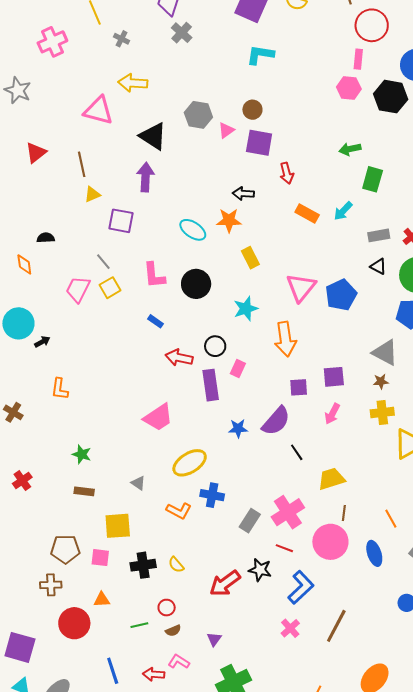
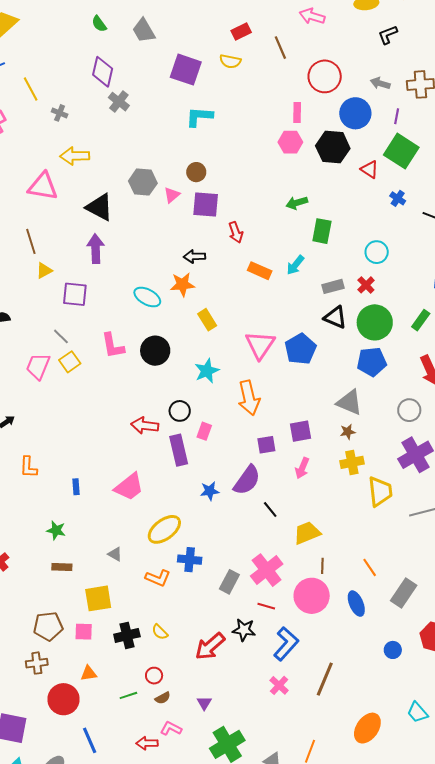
red circle: (372, 25) -> (325, 76), moved
black triangle: (378, 266) -> (335, 317), size x1.4
blue rectangle: (156, 321) -> (76, 487), moved, turned 56
blue line: (113, 671) -> (90, 740), moved

